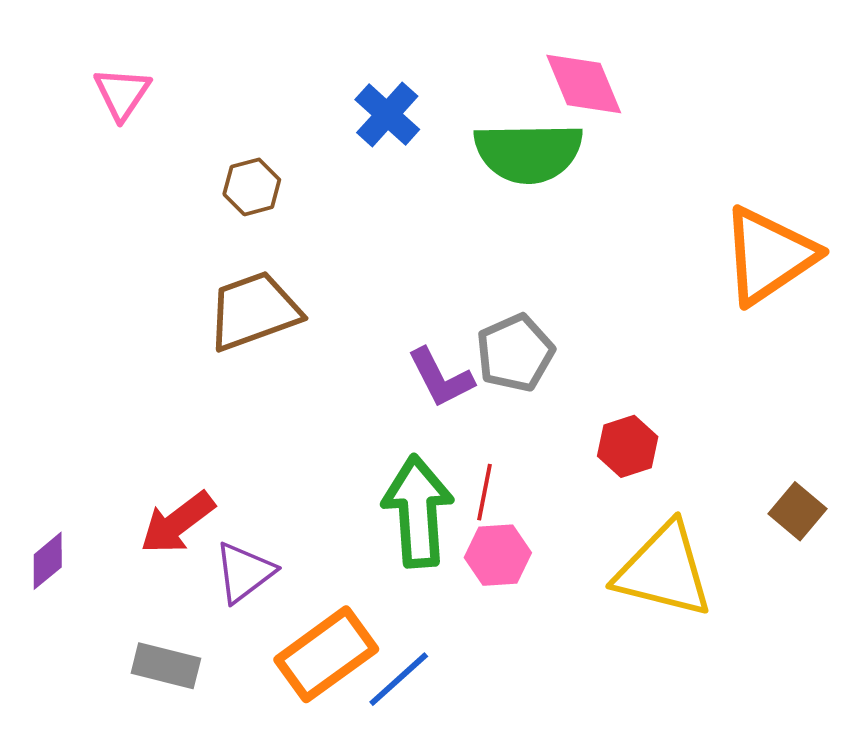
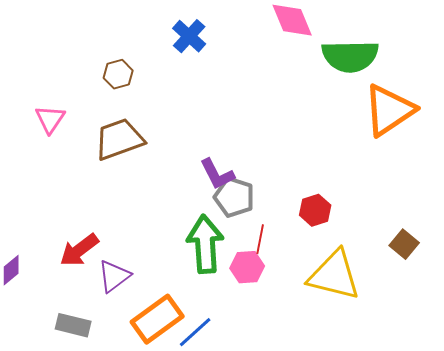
pink triangle: (122, 93) -> (50, 119), moved
green semicircle: (528, 153) -> (350, 56), moved
gray pentagon: (515, 353) -> (234, 197), moved, turned -30
red line: (485, 492) -> (260, 239), moved

